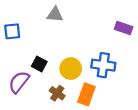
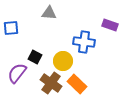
blue cross: (103, 65) -> (84, 42), moved
brown cross: (57, 93) -> (51, 83), size x1.5
orange rectangle: (86, 94) -> (77, 84), turned -66

